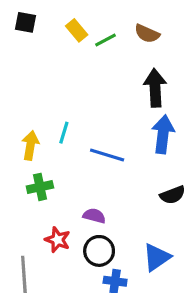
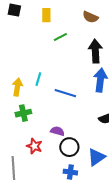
yellow rectangle: (77, 30) -> (46, 15), turned 40
green line: (105, 40) -> (60, 37), moved
black circle: (99, 251) -> (69, 147), moved

